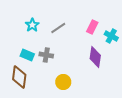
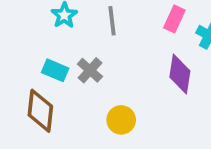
gray line: (58, 28) -> (112, 21), turned -63
gray cross: (46, 55) -> (90, 70), turned 32

